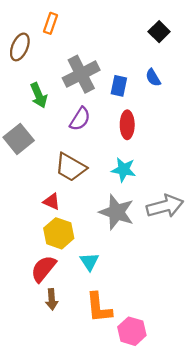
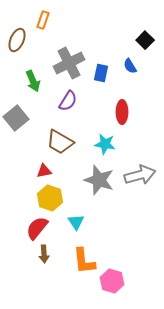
black square: (159, 32) -> (145, 40), moved
red ellipse: (127, 125) -> (122, 112), moved
red triangle: (52, 201) -> (44, 171), turned -35

